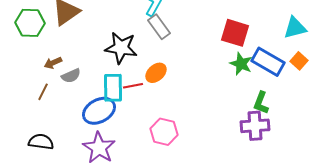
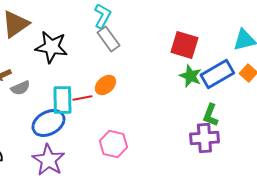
black star: (121, 48) -> (51, 47), moved
blue rectangle: (268, 62) -> (217, 74), turned -60

